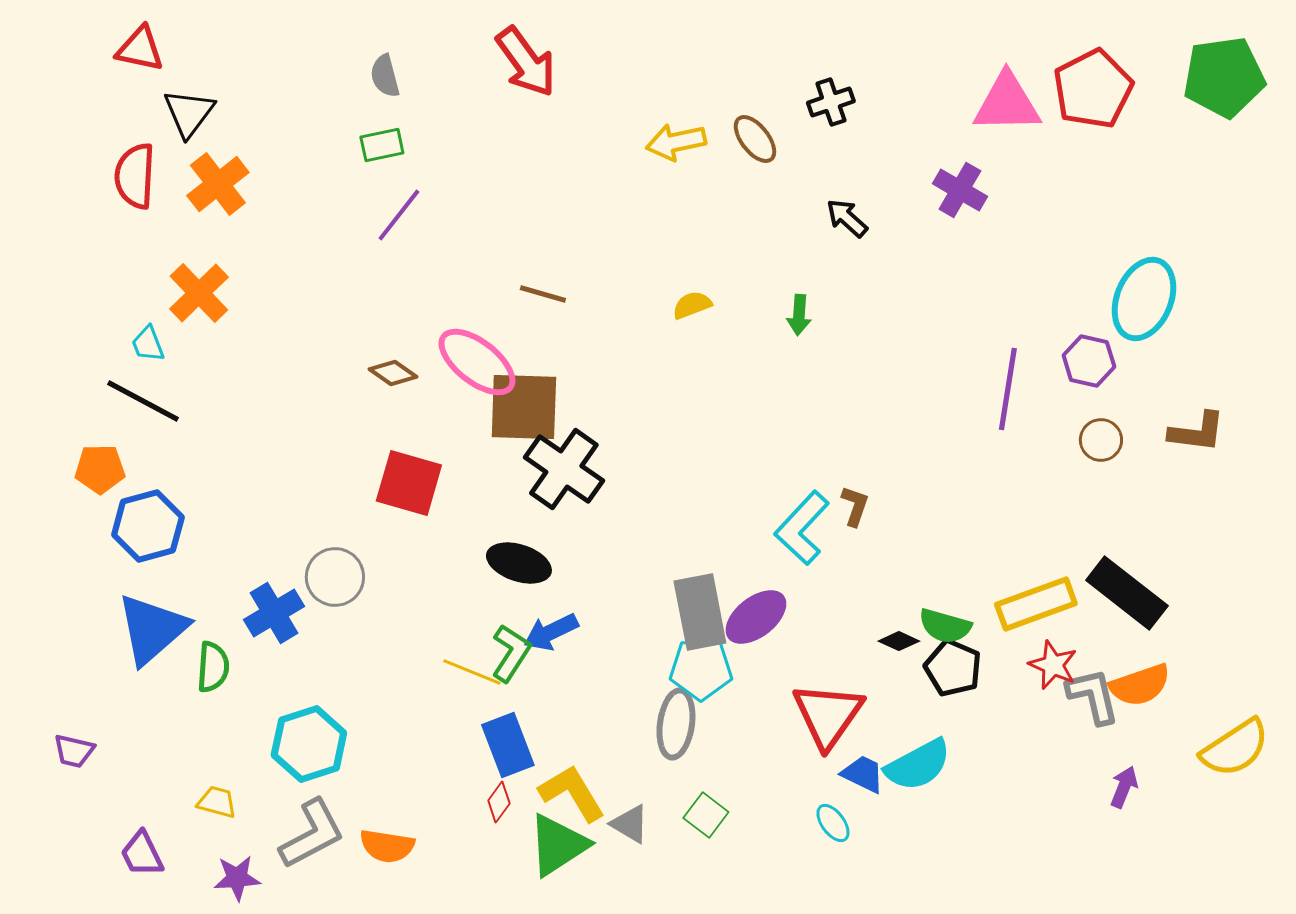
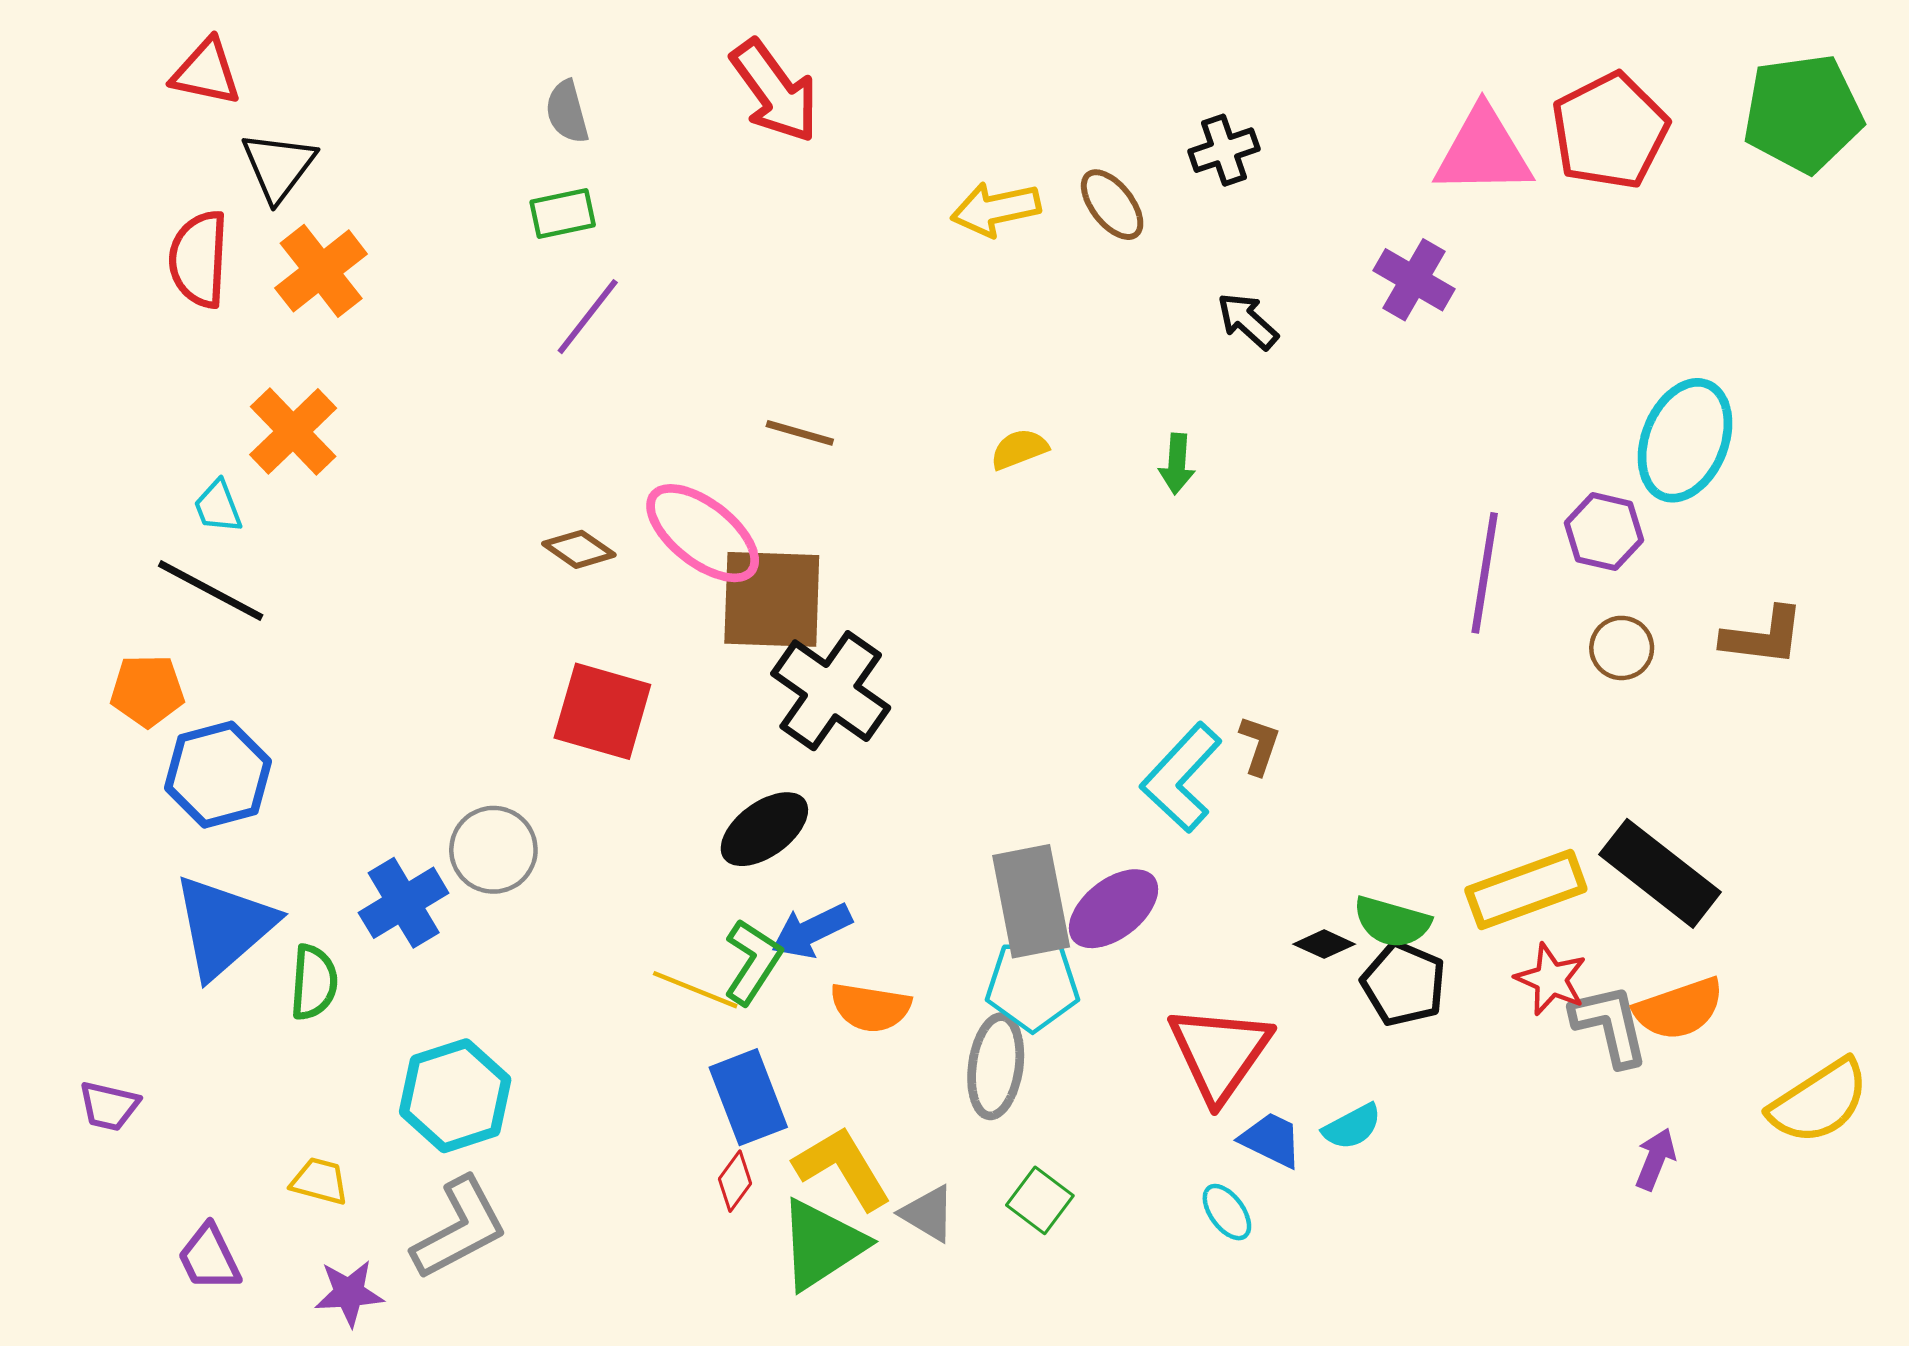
black ellipse: (519, 563) -> (764, 829), turned -54
cyan semicircle: (918, 765) -> (1352, 1127), size x0.6
orange semicircle: (387, 846) -> (870, 1007), moved

